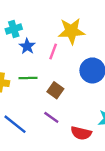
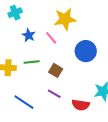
cyan cross: (14, 29) -> (15, 13), moved
pink line: (53, 52) -> (51, 38), turned -56

